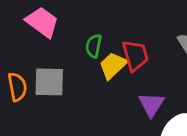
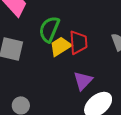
green semicircle: (94, 46) -> (49, 29), size x1.5

